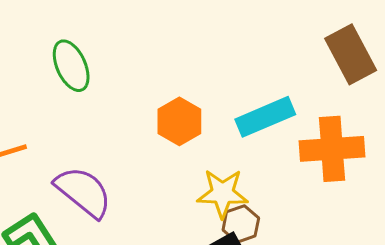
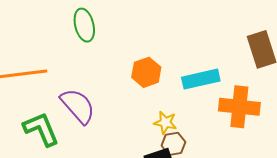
yellow star: (223, 193) -> (165, 122), size x0.7

